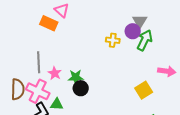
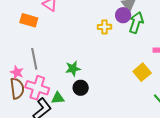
orange rectangle: (49, 23) -> (29, 20), moved
pink star: (55, 73) -> (17, 72), moved
black circle: (81, 88) -> (81, 88), moved

